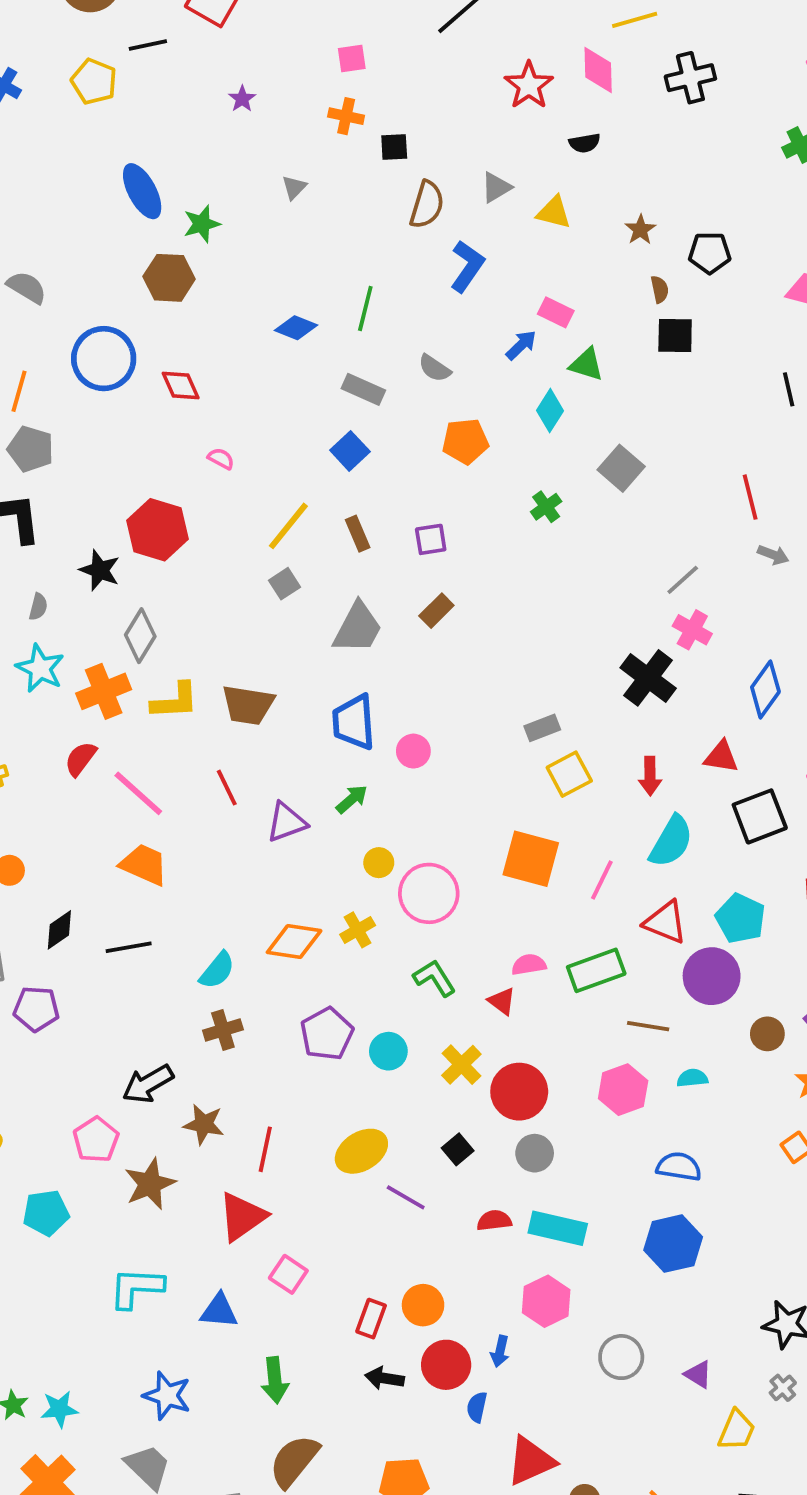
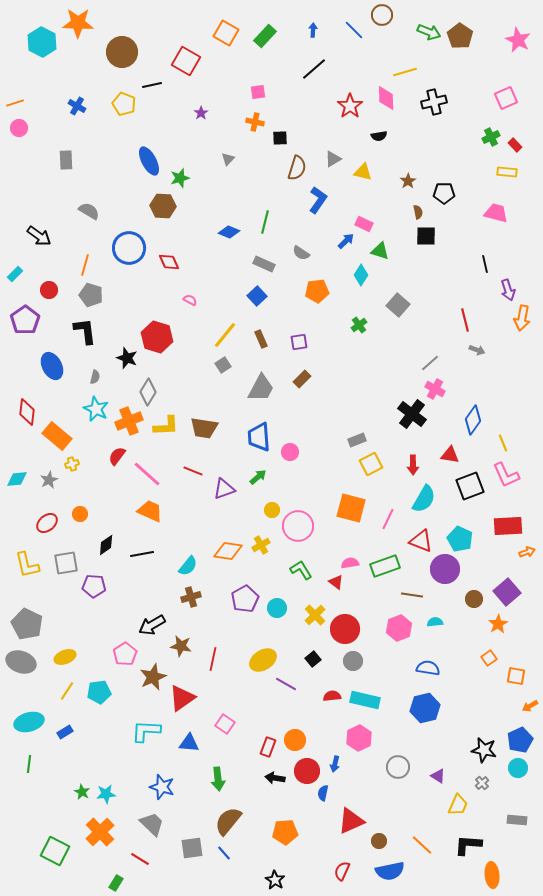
red line: (227, 788) -> (193, 471), turned -42
red triangle: (242, 1217) -> (182, 698), moved

